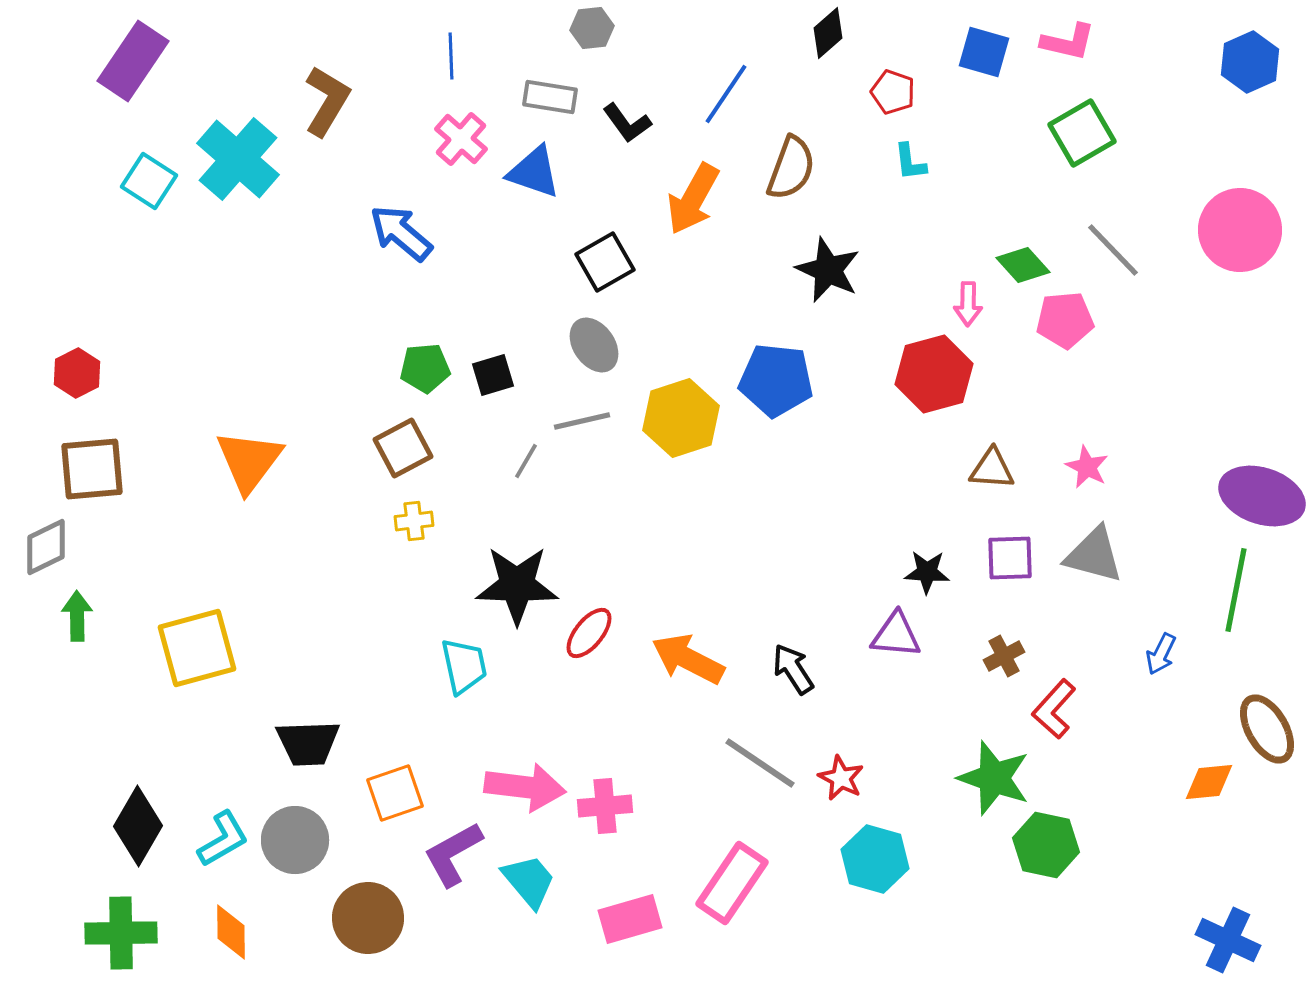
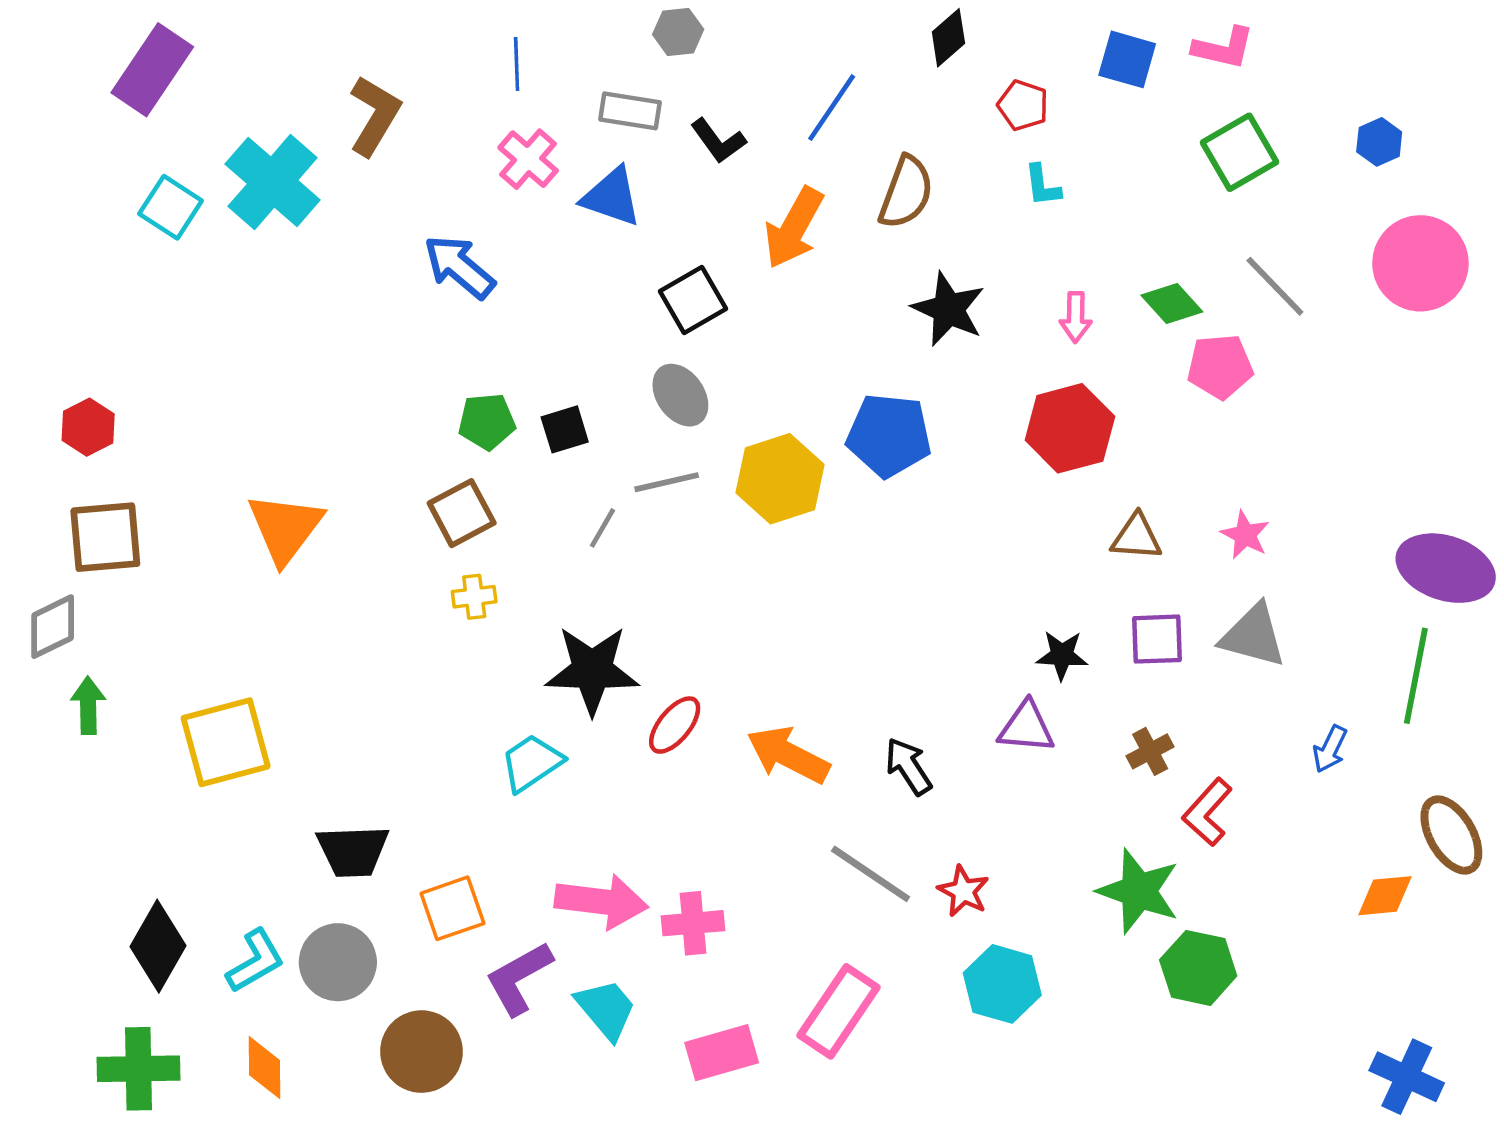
blue hexagon: (1250, 62) -> (1379, 142), moved, size x0.7
pink arrow: (968, 304) -> (1076, 317), moved
cyan trapezoid: (464, 666) -> (531, 763), turned -112

